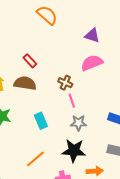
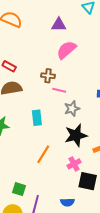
pink line: (72, 101) -> (59, 90), turned -40
cyan rectangle: (41, 121) -> (37, 118), turned 35

